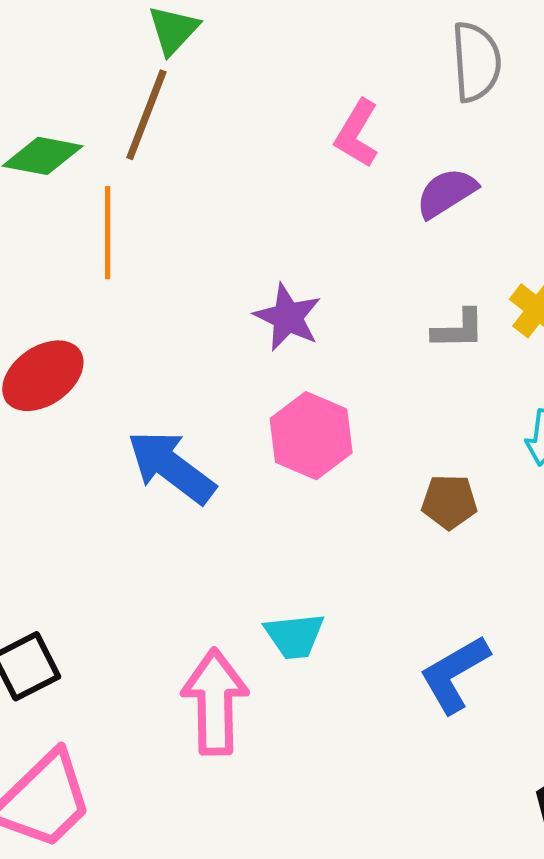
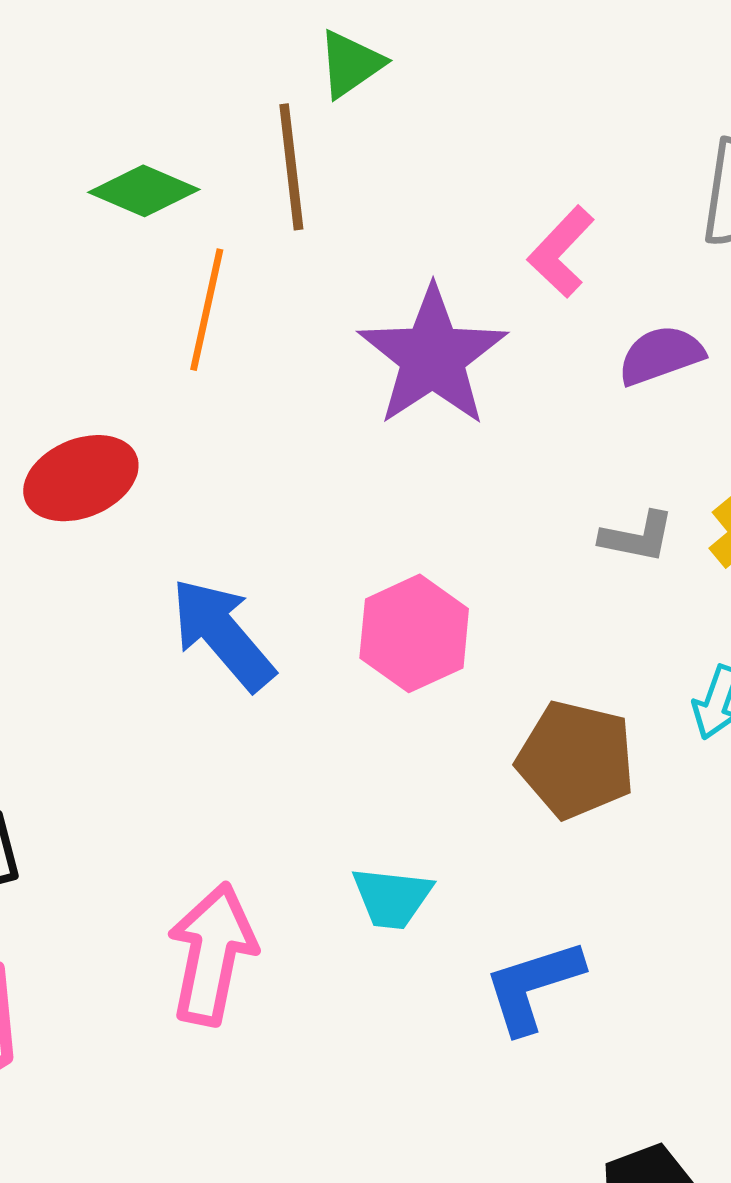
brown line: (146, 115) -> (291, 167), turned -40
purple star: (288, 317) -> (433, 357), moved, size x1.6
brown pentagon: (449, 502) -> (576, 760), size x1.6
cyan trapezoid: (294, 636) -> (392, 898), moved

